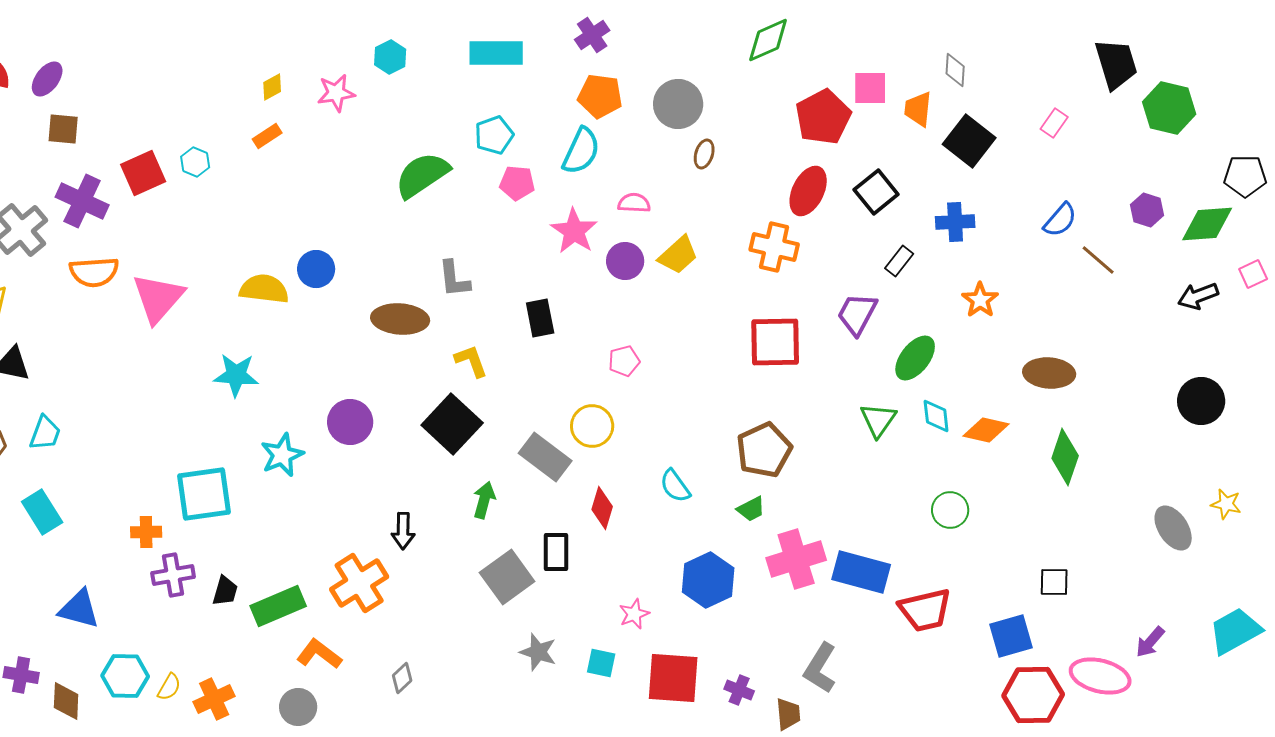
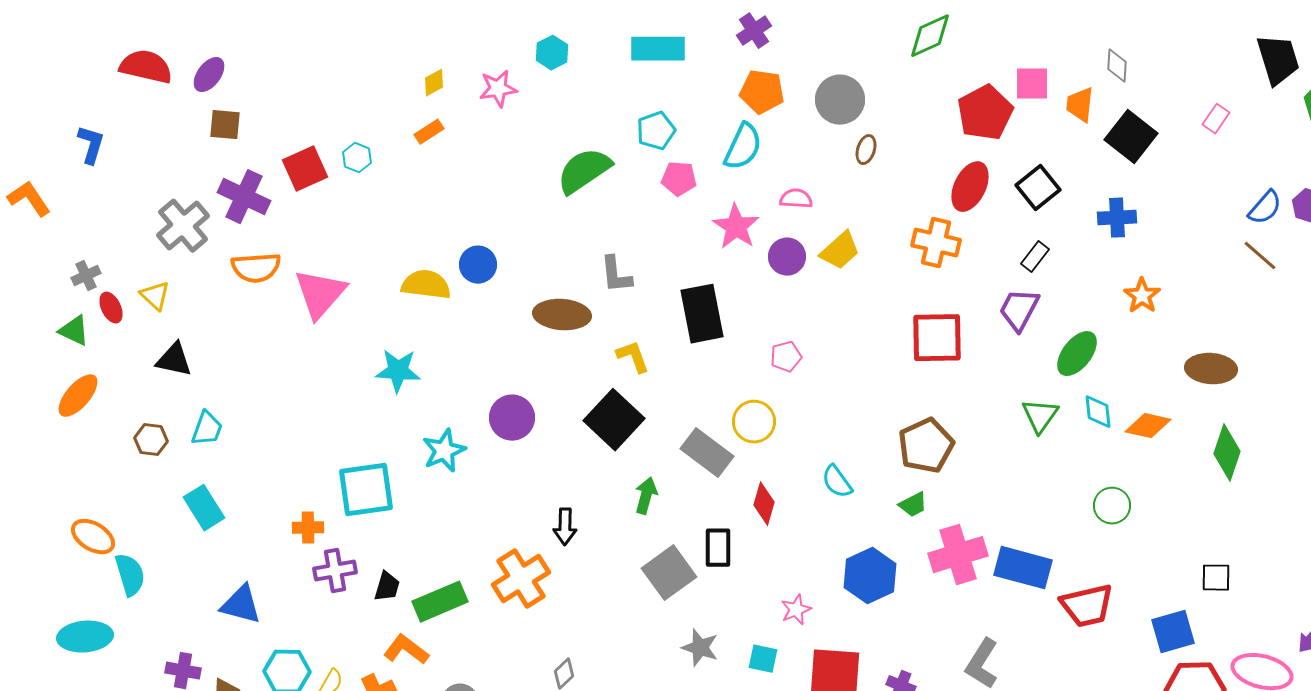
blue semicircle: (1060, 220) -> (1265, 208), moved
black rectangle: (899, 261) -> (1035, 257), moved
black rectangle: (540, 318) -> (702, 314), size x1.5
orange L-shape: (319, 654) -> (406, 650), moved

